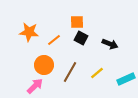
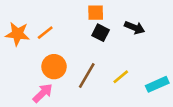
orange star: (29, 32) -> (17, 34), moved
orange line: (54, 40) -> (45, 33), moved
black arrow: (110, 44) -> (135, 28), moved

